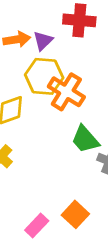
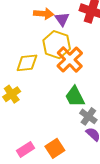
purple triangle: (43, 41) -> (62, 19), turned -35

